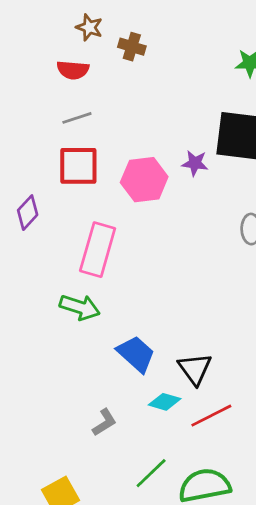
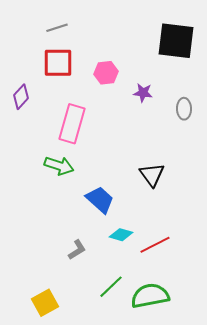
purple star: (195, 163) -> (143, 93), moved
pink hexagon: (144, 180) -> (106, 73), size x0.7
black triangle: (195, 369) -> (152, 175), moved

